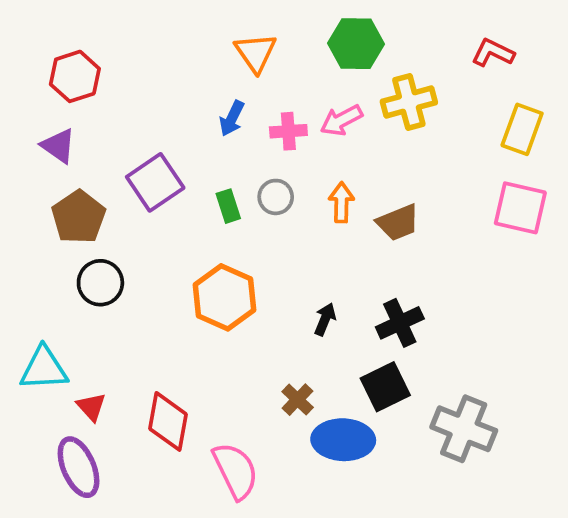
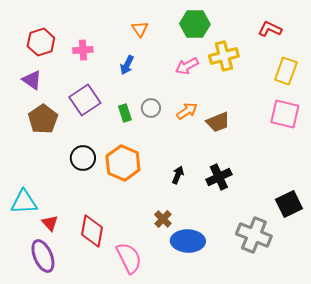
orange triangle: (256, 53) -> (140, 29), size x0.7
pink cross: (288, 131) -> (83, 50), moved
orange arrow: (341, 202) -> (187, 111), turned 55
black circle: (100, 283) -> (83, 158), moved
black square: (385, 387) -> (289, 204), moved

